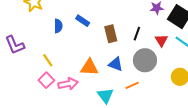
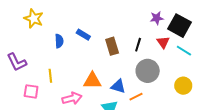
red triangle: (161, 40) -> (163, 42), moved
yellow line: (48, 60) -> (50, 76), turned 32
blue triangle: (116, 64) -> (118, 86), moved
pink square: (46, 80) -> (31, 91), moved, turned -35

